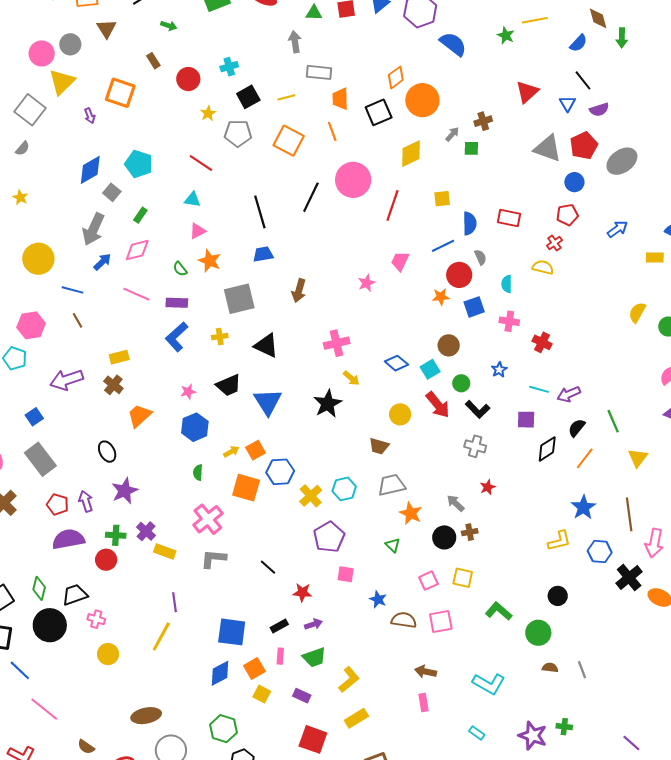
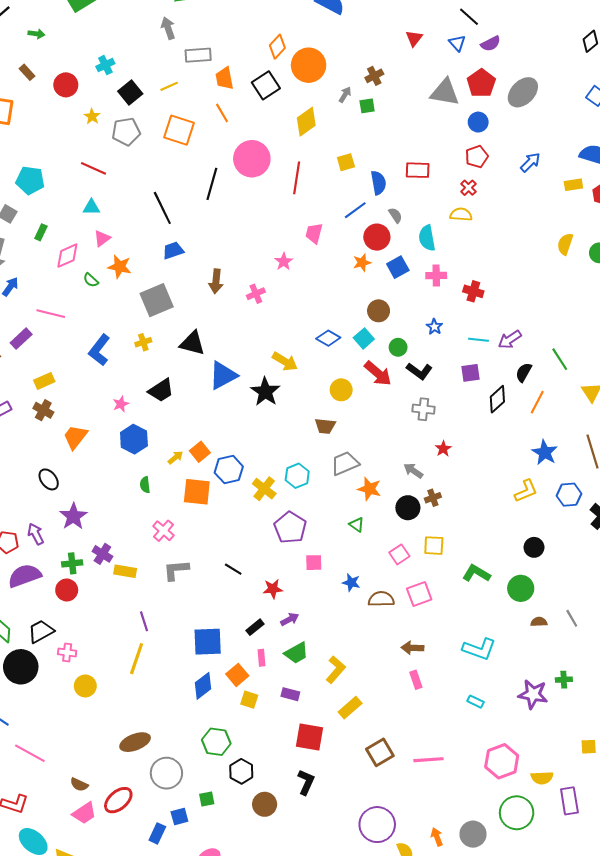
red triangle: (527, 92) -> (414, 38), size x0.7
pink diamond: (137, 250) -> (67, 256), moved
cyan semicircle: (507, 284) -> (427, 238), size x1.4
purple rectangle: (177, 303) -> (21, 339), moved, turned -35
pink cross: (337, 343) -> (256, 294), moved, size x0.7
yellow arrow: (351, 378) -> (285, 361), size x1.4
blue triangle: (268, 402) -> (223, 375), moved, turned 44
pink cross: (208, 519) -> (163, 531), size x0.7

